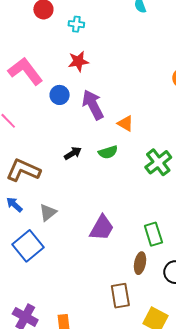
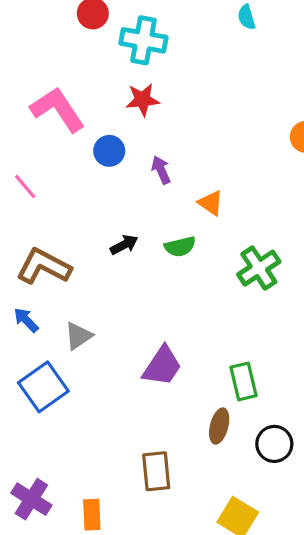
cyan cross: (76, 24) -> (143, 40), size x1.8
purple arrow: (93, 105) -> (161, 170), size x0.6
brown rectangle: (120, 296) -> (156, 471), moved

